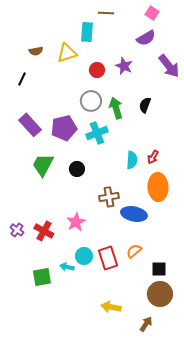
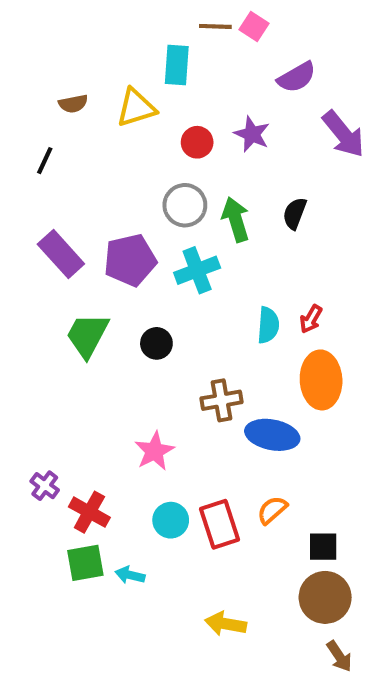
pink square: (152, 13) -> (254, 26), moved
purple cross: (17, 230) -> (45, 486), moved
red cross: (44, 231) -> (89, 512), moved
cyan arrow: (67, 267) -> (130, 575), moved
brown arrow: (146, 324) -> (339, 656), moved, turned 112

